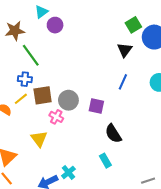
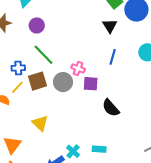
purple circle: (55, 25) -> (37, 25), moved
green line: (31, 55) -> (43, 55), moved
pink cross: (56, 117) -> (78, 68), moved
cyan rectangle: (105, 161) -> (99, 149), moved, turned -48

